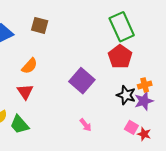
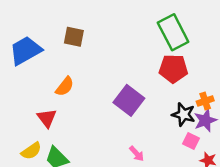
red pentagon: (120, 57) -> (173, 69), turned -30
red triangle: (25, 92) -> (47, 118), moved
pink square: (131, 127) -> (191, 141), moved

